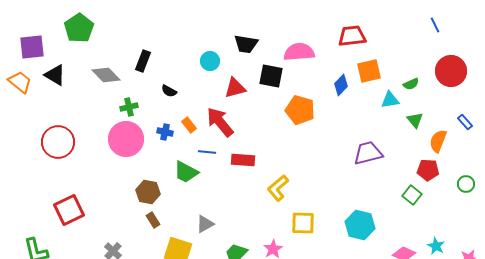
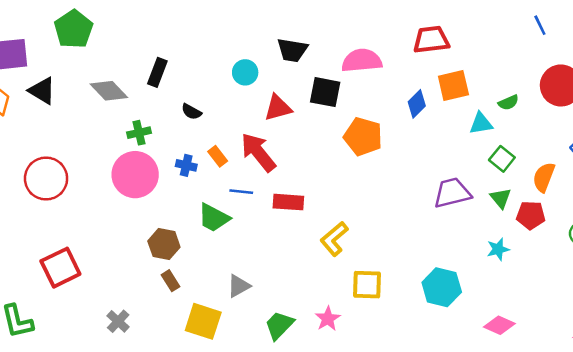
green triangle: (415, 120) -> (501, 198), moved
green square: (412, 195) -> (502, 159), moved
cyan star: (436, 246) -> (498, 249), moved, turned 30

